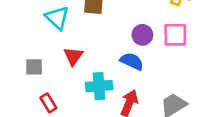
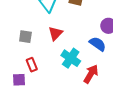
cyan cross: (99, 86) -> (71, 58), turned 30

